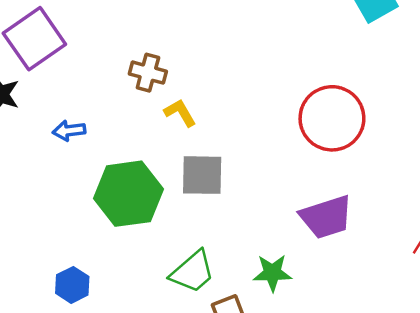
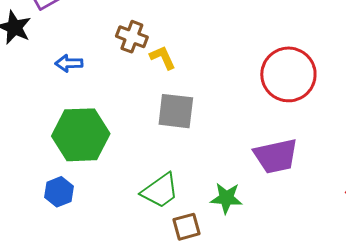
brown cross: (148, 73) -> (132, 37), moved
green hexagon: (128, 194) -> (81, 135), moved

